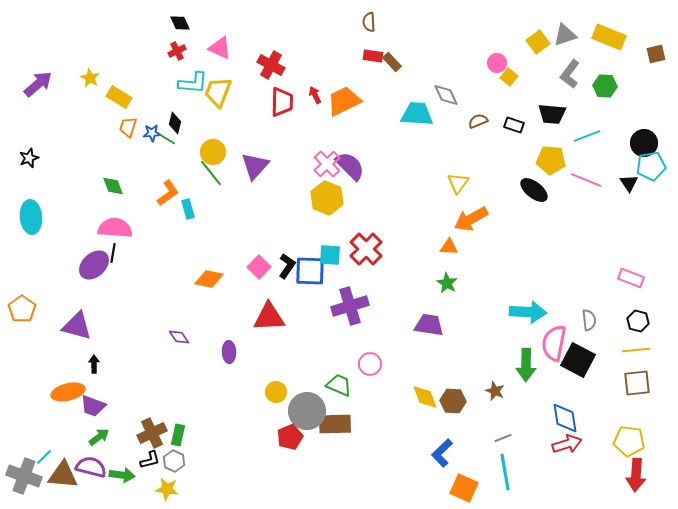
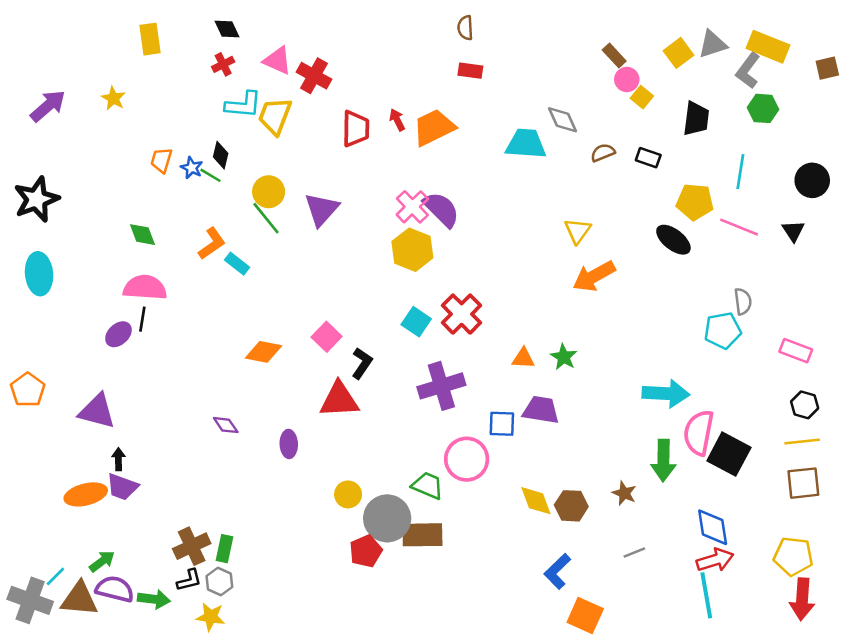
brown rectangle: (392, 62) -> (614, 55), moved
red cross: (271, 65) -> (314, 76), moved
gray L-shape: (570, 74) -> (748, 71), moved
yellow rectangle: (119, 97) -> (150, 39), moved, turned 50
black trapezoid: (552, 114) -> (696, 119), moved, turned -88
blue star: (152, 133) -> (192, 168), turned 30
cyan line: (587, 136) -> (740, 172), turned -60
black star: (29, 158) -> (36, 199), size x1.8
cyan pentagon: (651, 166) -> (723, 330), moved
cyan rectangle: (188, 209) -> (237, 264), turned -36
orange triangle: (449, 247) -> (523, 358), moved
cyan square: (330, 255) -> (416, 322), turned 30
purple ellipse: (94, 265) -> (118, 334), size x0.7
black L-shape: (287, 266) -> (362, 363), moved
blue square: (310, 271) -> (502, 424), moved, size x0.7
gray semicircle: (589, 320) -> (743, 301), moved
pink circle: (370, 364) -> (467, 459), size x1.5
purple trapezoid: (93, 406) -> (122, 487), moved
green arrow: (99, 437) -> (102, 561), moved
cyan line: (505, 472) -> (706, 595), moved

